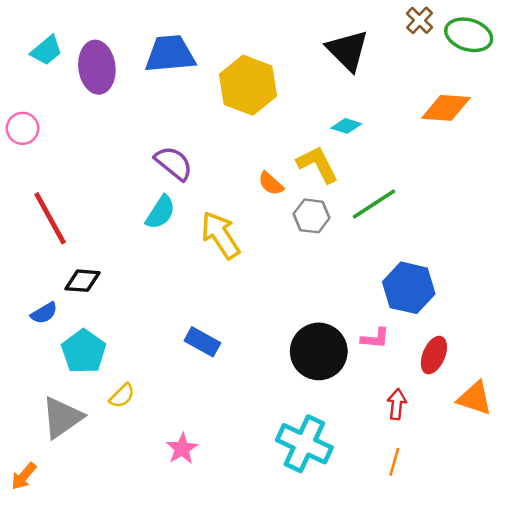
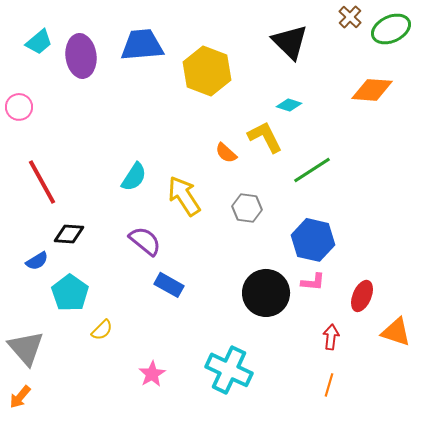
green ellipse: (469, 35) -> (391, 29), turned -42
purple semicircle: (174, 163) -> (145, 241), moved
gray hexagon: (312, 216) -> (247, 208), moved
blue hexagon: (409, 288) -> (313, 240), moved
gray triangle: (62, 417) -> (26, 348), moved, turned -36
cyan cross: (304, 444) -> (229, 370), moved

